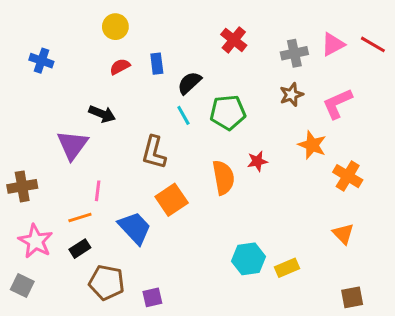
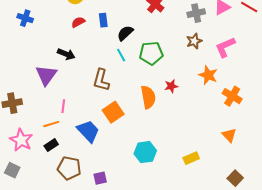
cyan hexagon: (249, 259) -> (145, 152), moved
brown square: (352, 297) -> (235, 178), turned -35

